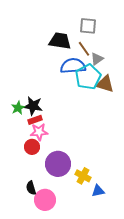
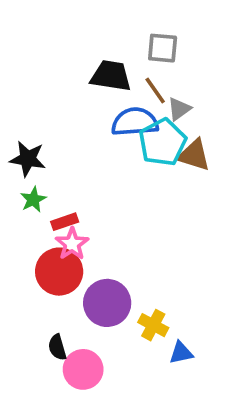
black star: (33, 106) -> (28, 159), moved
pink star: (39, 132) -> (72, 244), turned -30
red circle: (32, 147) -> (59, 272), size x1.6

